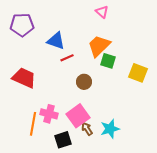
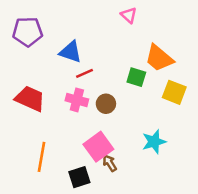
orange trapezoid: (99, 46) -> (159, 58), moved, turned -95
pink cross: (49, 114) -> (77, 100), moved
cyan star: (110, 129) -> (154, 142), moved

